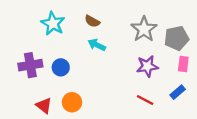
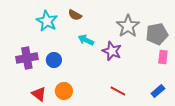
brown semicircle: (92, 21) -> (75, 15), moved
purple star: (147, 66) -> (112, 51), moved, turned 30
blue rectangle: (178, 92) -> (158, 91), moved
red line: (145, 100) -> (118, 91), moved

